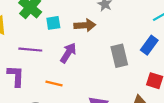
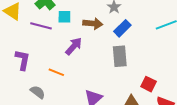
blue rectangle: (149, 45) -> (122, 28), moved
purple line: (30, 50) -> (41, 26), moved

